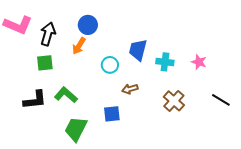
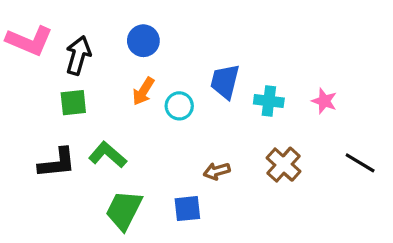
orange arrow: (79, 46) -> (143, 91), moved
brown arrow: (130, 89) -> (217, 171), moved
blue square: (112, 114) -> (187, 209), moved

